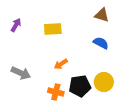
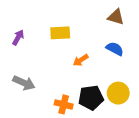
purple arrow: (16, 25) -> (18, 37), moved
orange arrow: (61, 64) -> (81, 60), moved

